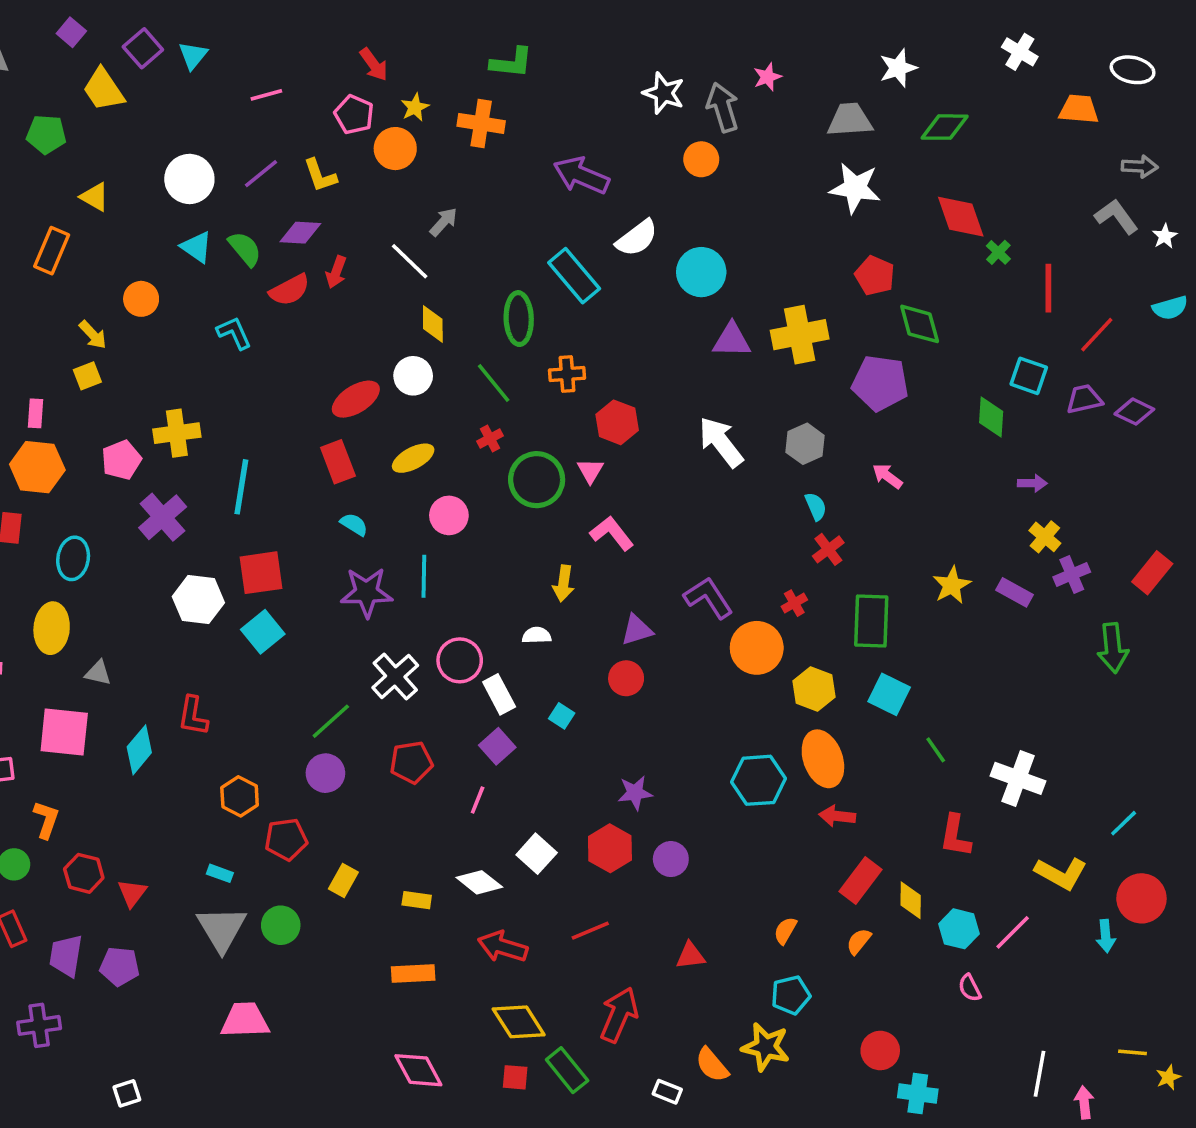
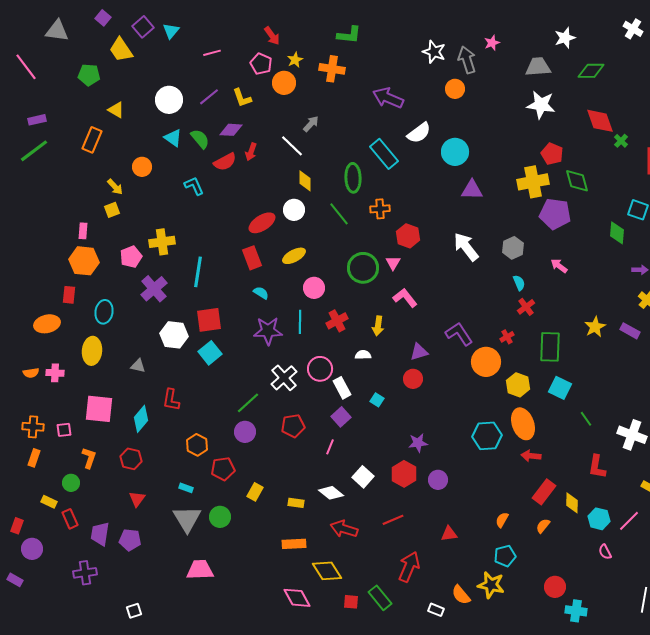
yellow cross: (800, 335) -> (533, 182), moved
red cross: (490, 438) -> (337, 321), moved, size x1.5
gray triangle: (98, 673) -> (138, 366), moved
red hexagon: (84, 873) -> (131, 459), moved
yellow diamond: (519, 1022) -> (327, 571), moved

